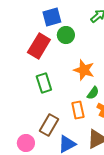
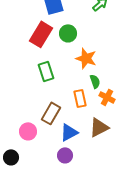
green circle: (66, 35) -> (68, 33), moved
green semicircle: (93, 93) -> (95, 81), turned -56

